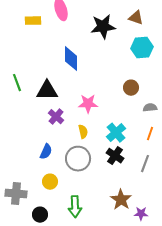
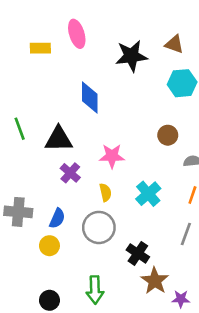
black cross: (115, 156) -> (138, 253), moved
yellow circle: (50, 182) -> (49, 246), moved
gray cross: (16, 194) -> (18, 212), moved

